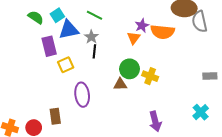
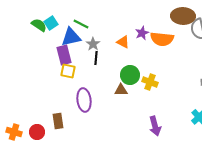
cyan square: (57, 15) -> (51, 23), moved
green line: (94, 15) -> (81, 24), moved
orange triangle: (134, 38) -> (123, 42), moved, turned -40
purple rectangle: (49, 46) -> (64, 55), moved
yellow square: (66, 65) -> (68, 71), turned 35

